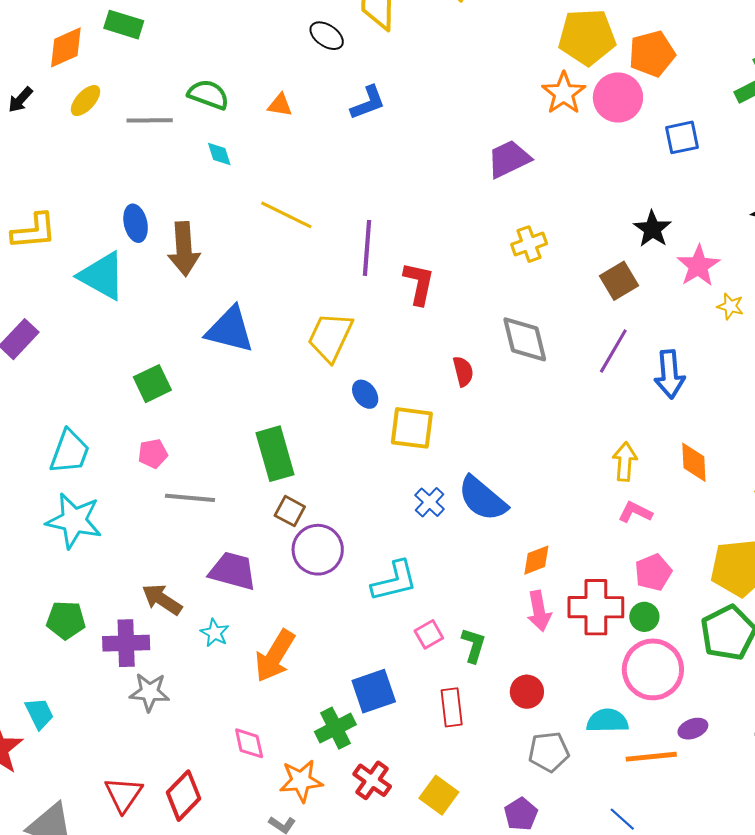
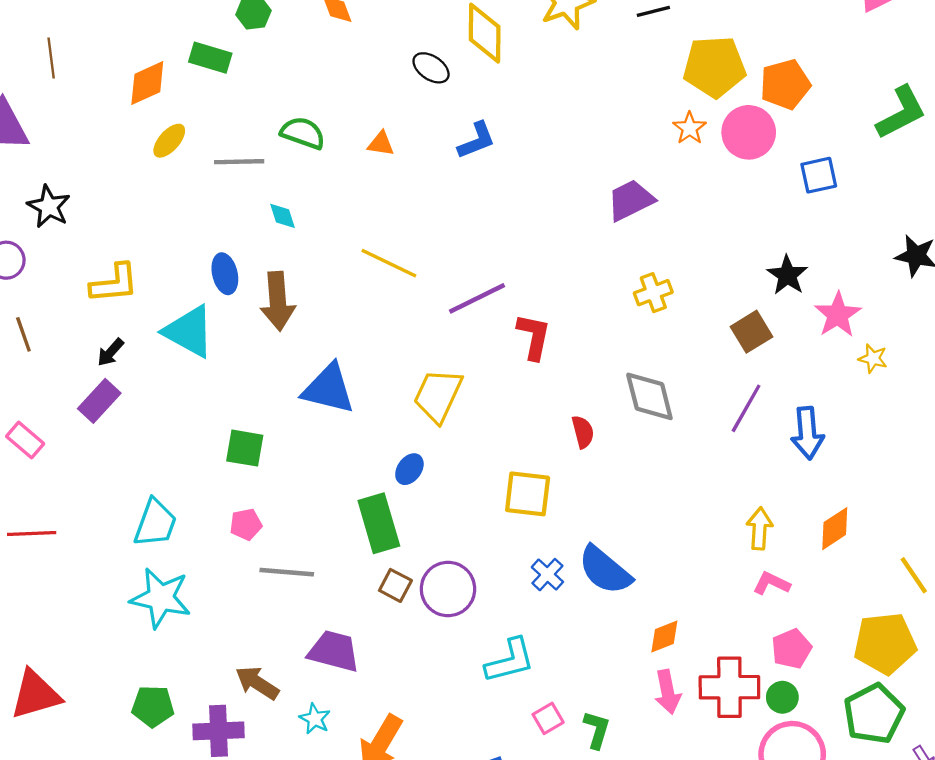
orange star: (564, 93) -> (690, 128), size x0.7
black arrow: (20, 100) -> (111, 352), moved
cyan diamond: (219, 154) -> (283, 216), moved
purple line: (367, 248) -> (477, 298), turned 60
green square: (152, 384) -> (245, 448), turned 36
blue ellipse: (365, 394) -> (409, 469), moved, turned 72
orange diamond: (694, 462) -> (835, 529), turned 60
purple circle: (318, 550) -> (448, 589), moved

